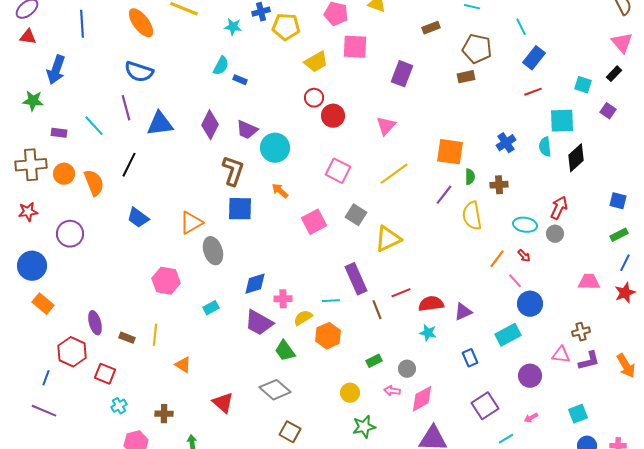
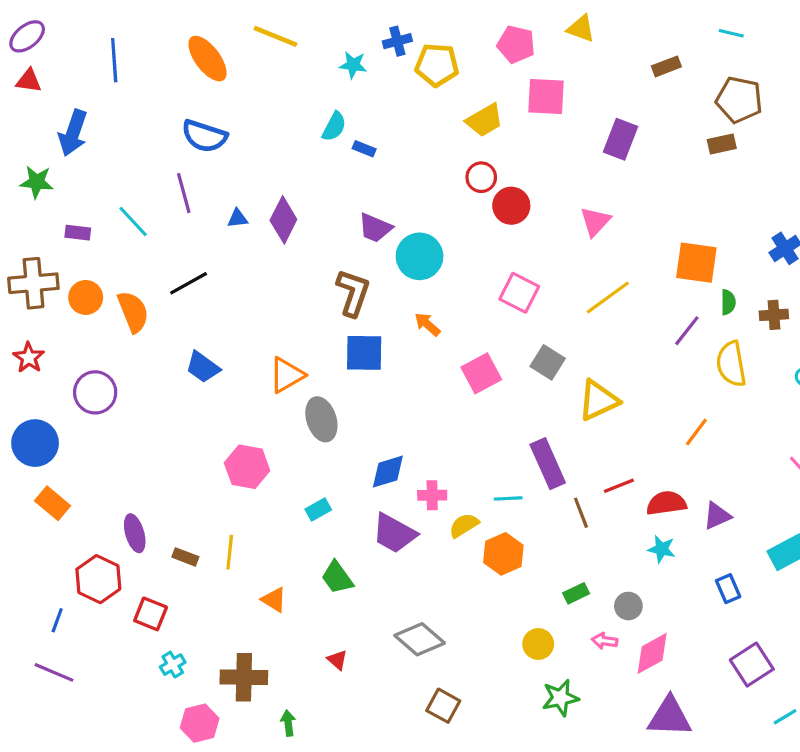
blue triangle: (160, 124) -> (238, 218), size x0.5
purple diamond: (210, 125) -> (283, 220), moved
black line: (129, 165) -> (189, 283), turned 35
red star: (28, 212) -> (29, 358), turned -30
orange line: (497, 259) -> (696, 432), moved
green trapezoid: (285, 351) -> (337, 578), moved
red triangle: (223, 403) -> (337, 660), size x0.6
brown cross: (164, 414) -> (244, 677), size x1.6

